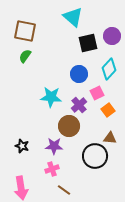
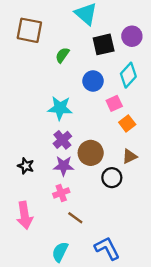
green semicircle: (25, 56) -> (62, 55), moved
purple cross: (79, 105) -> (62, 140), moved
brown circle: (69, 126) -> (91, 153), moved
brown triangle: (110, 138) -> (130, 156), turned -32
black circle: (95, 156) -> (112, 178), size x0.7

